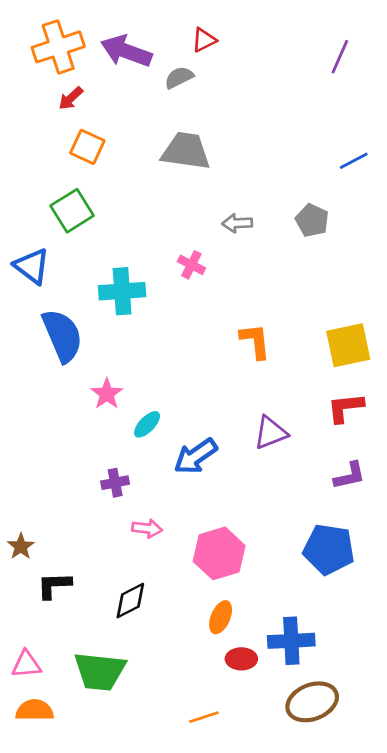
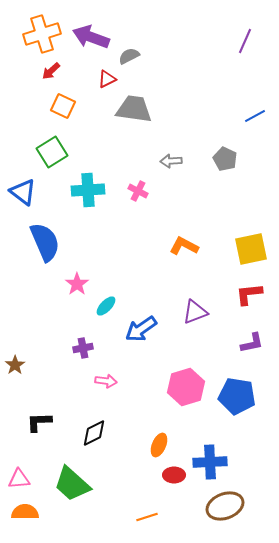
red triangle: (204, 40) -> (107, 79), moved
cyan cross: (122, 291) -> (88, 190), moved
orange L-shape: (255, 341) -> (184, 246), turned -56
brown star: (21, 546) -> (15, 365), moved
pink hexagon: (219, 553) -> (186, 387), moved
green trapezoid: (100, 671) -> (72, 484), turned 36

